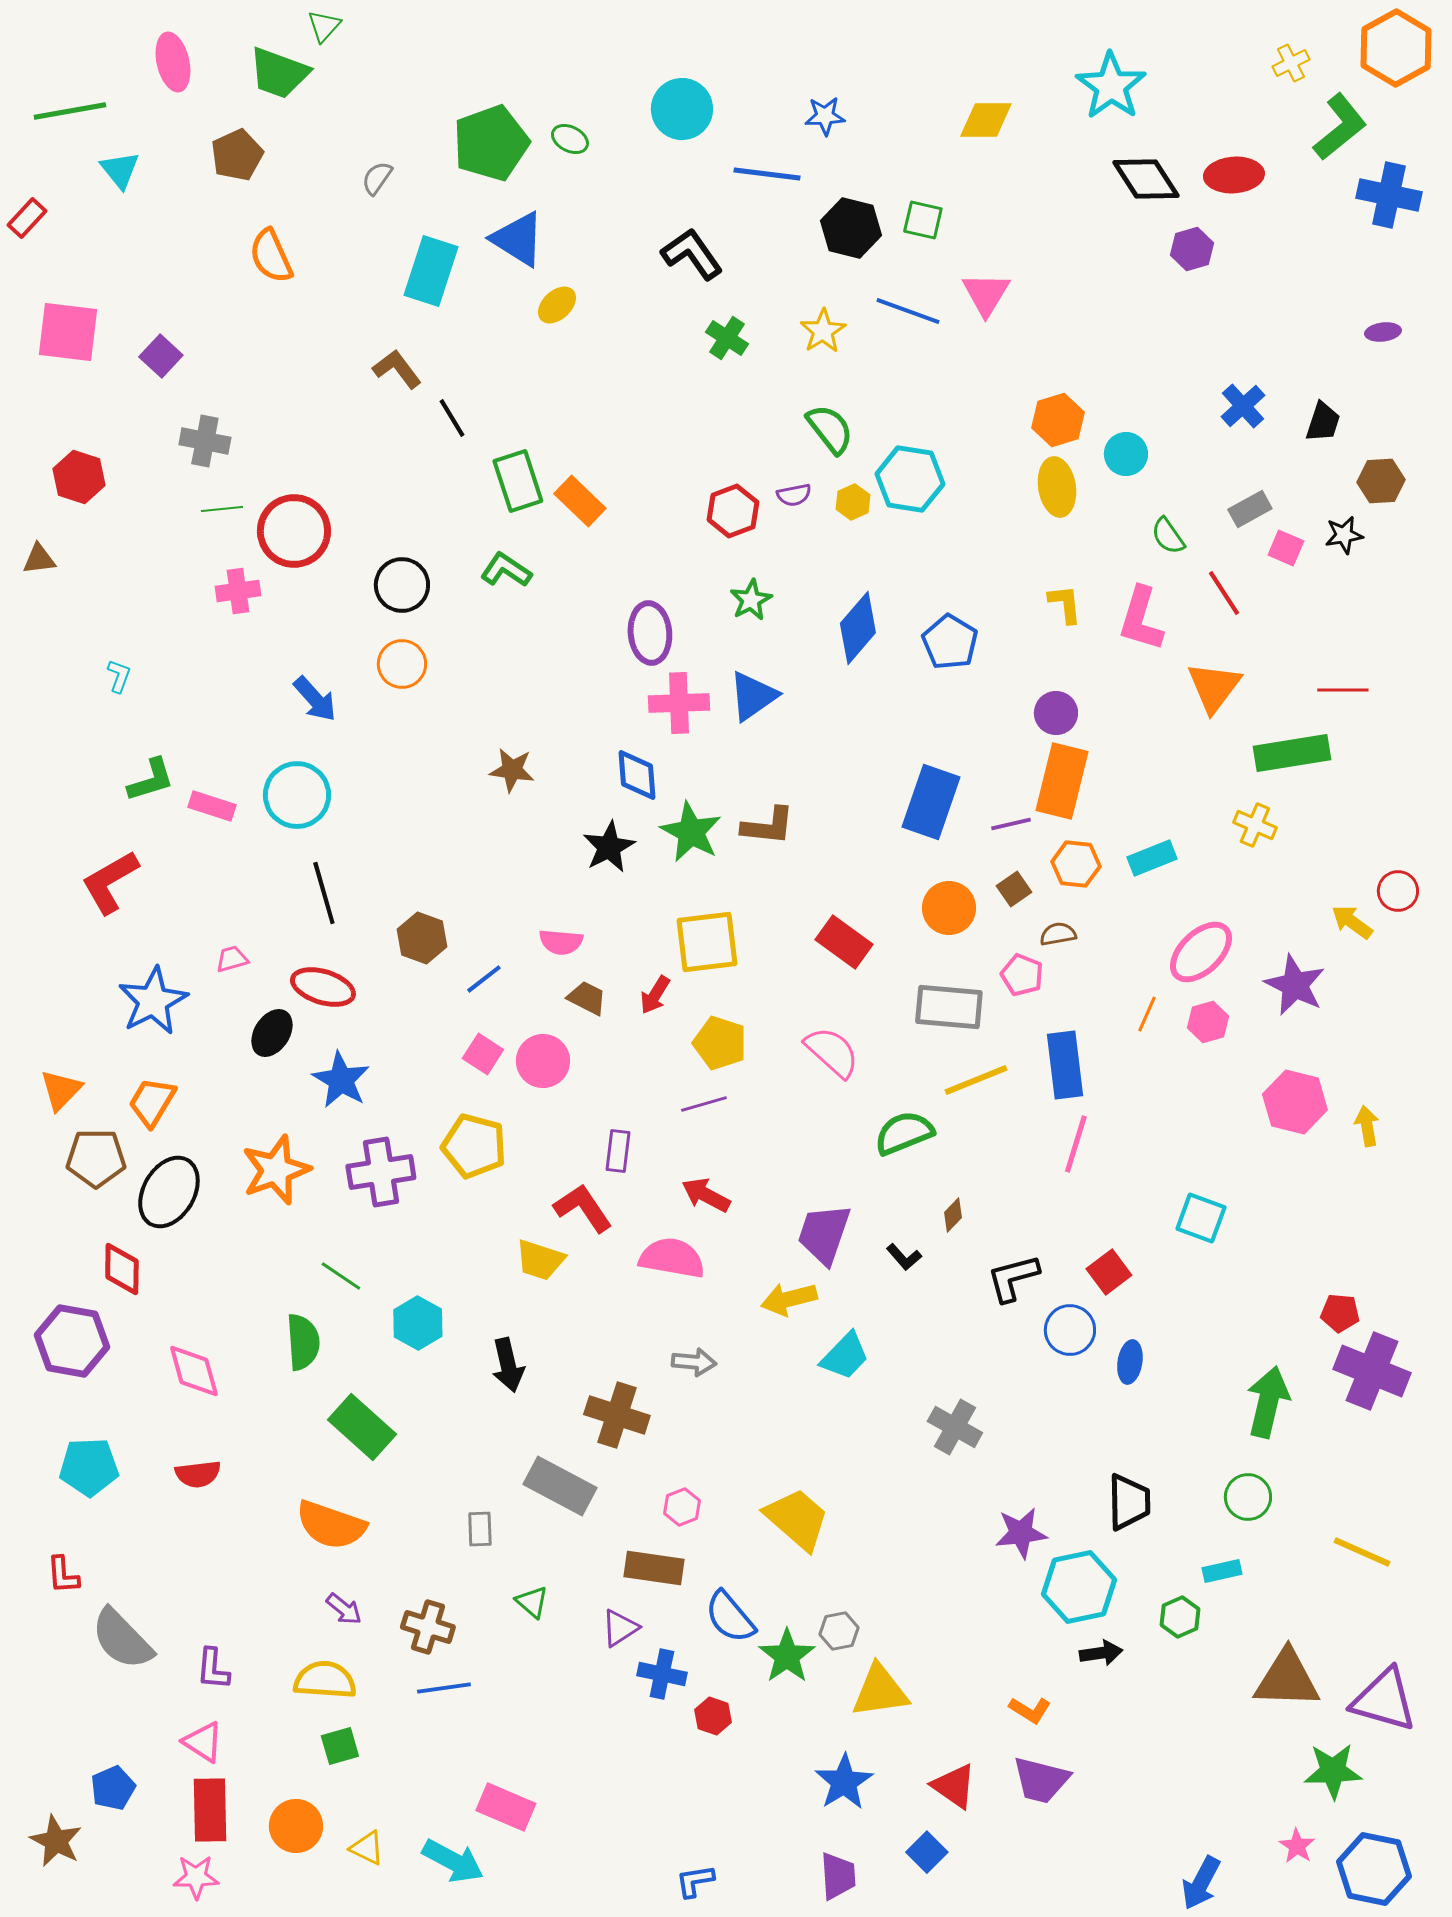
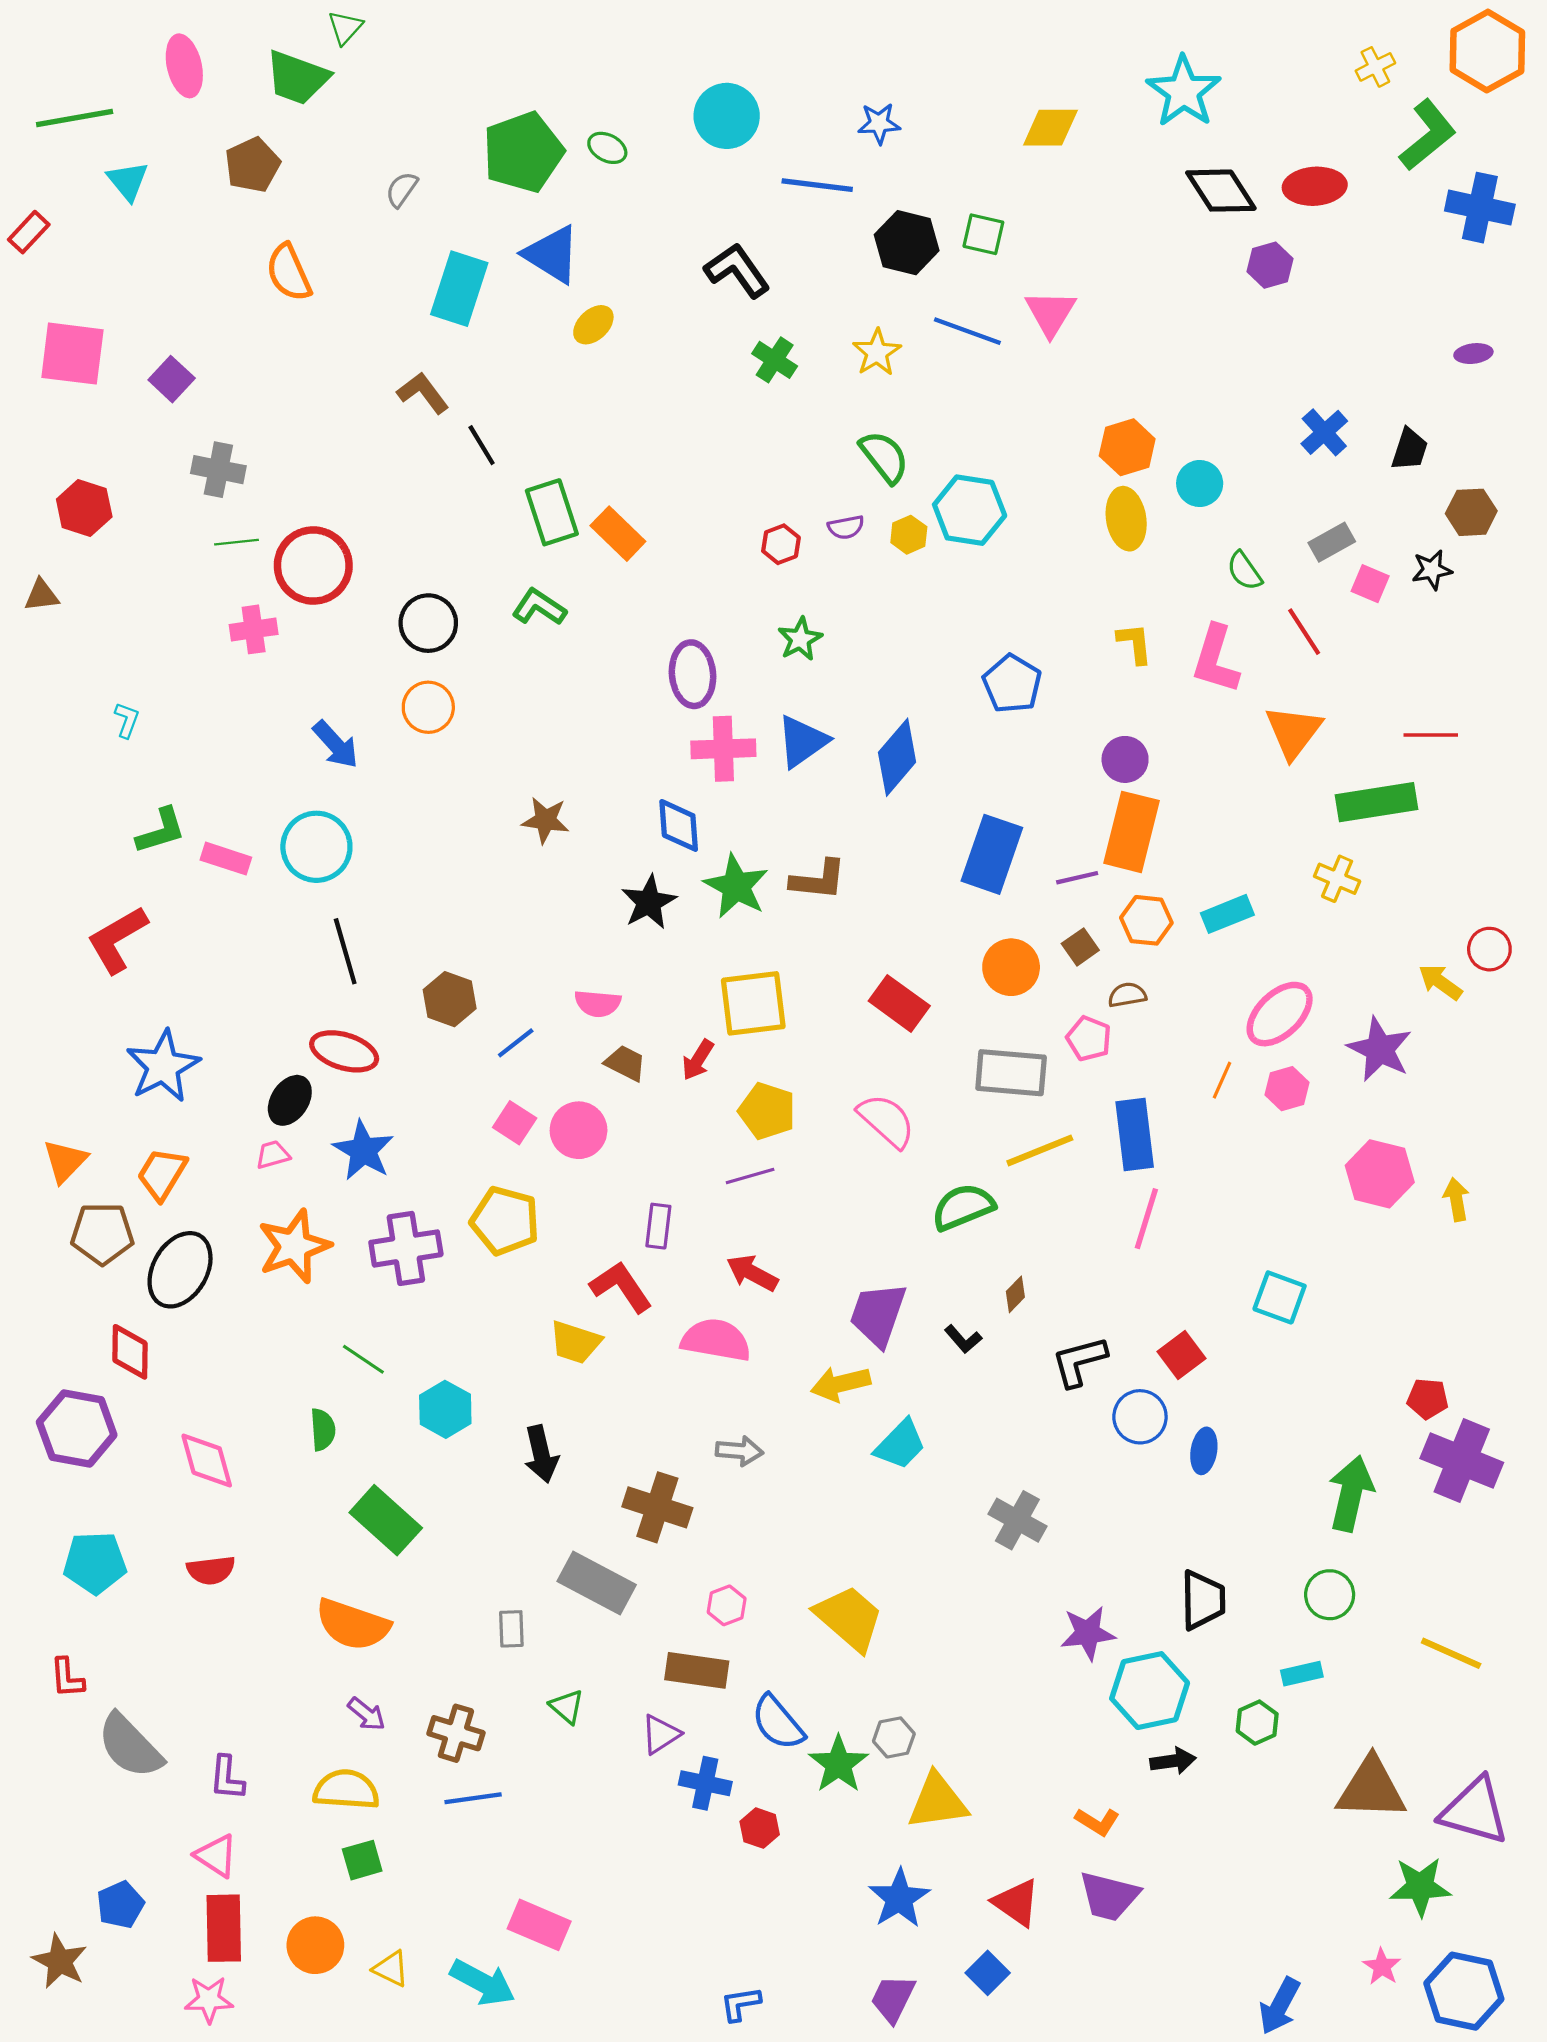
red hexagon: (733, 511) -> (781, 544), size x0.7
blue diamond: (858, 628) -> (897, 757), moved
pink trapezoid: (232, 959) -> (273, 1155), moved
green semicircle: (303, 1342) -> (323, 1430), size x0.7
purple trapezoid: (838, 1876) -> (893, 1999), turned -150

